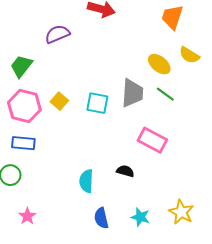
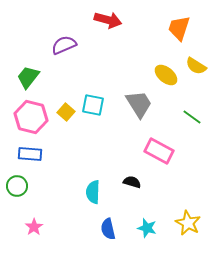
gray trapezoid: (132, 93) -> (139, 104), turned -36
green line: (165, 94) -> (192, 117), moved
cyan square: (97, 103) -> (93, 105), moved

